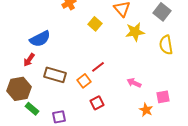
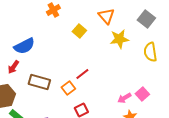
pink arrow: (134, 83) -> (124, 98), moved, turned -56
pink square: (163, 97) -> (142, 94), moved, turned -32

